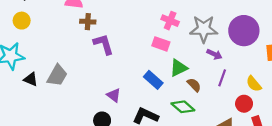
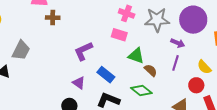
purple L-shape: (104, 44) -> (83, 51), moved, turned -95
purple arrow: (214, 54) -> (178, 43), moved
green triangle: (179, 68) -> (136, 56), turned 48
gray trapezoid: (57, 75) -> (21, 50), moved
blue rectangle: (153, 80) -> (106, 75), moved

